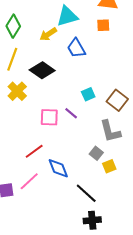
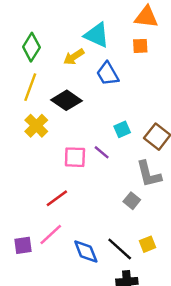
cyan triangle: (67, 16) -> (97, 35), turned 40
yellow square: (109, 166) -> (147, 244), moved
blue diamond: (58, 168) -> (86, 251), moved

